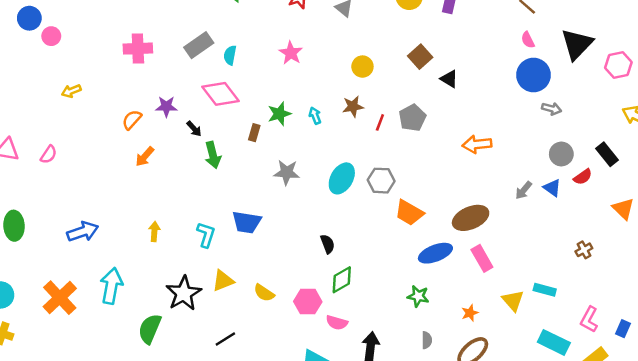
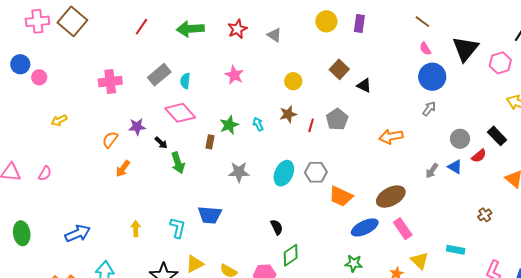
gray arrow: (552, 109) -> (429, 109), moved, turned -63
yellow triangle: (513, 301) -> (420, 261), moved

